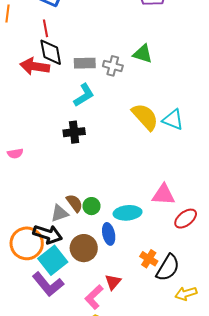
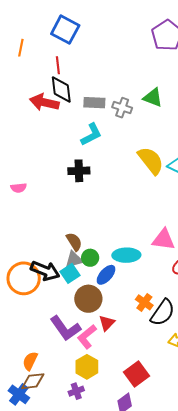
green circle: (92, 206) -> (90, 258), moved
gray triangle: (60, 213) -> (74, 260), moved
blue ellipse: (109, 234) -> (106, 275), turned 50
brown circle: (84, 248) -> (88, 299), moved
cyan square: (53, 260) -> (70, 273), moved, size x0.7
purple L-shape: (48, 284) -> (65, 328), moved

